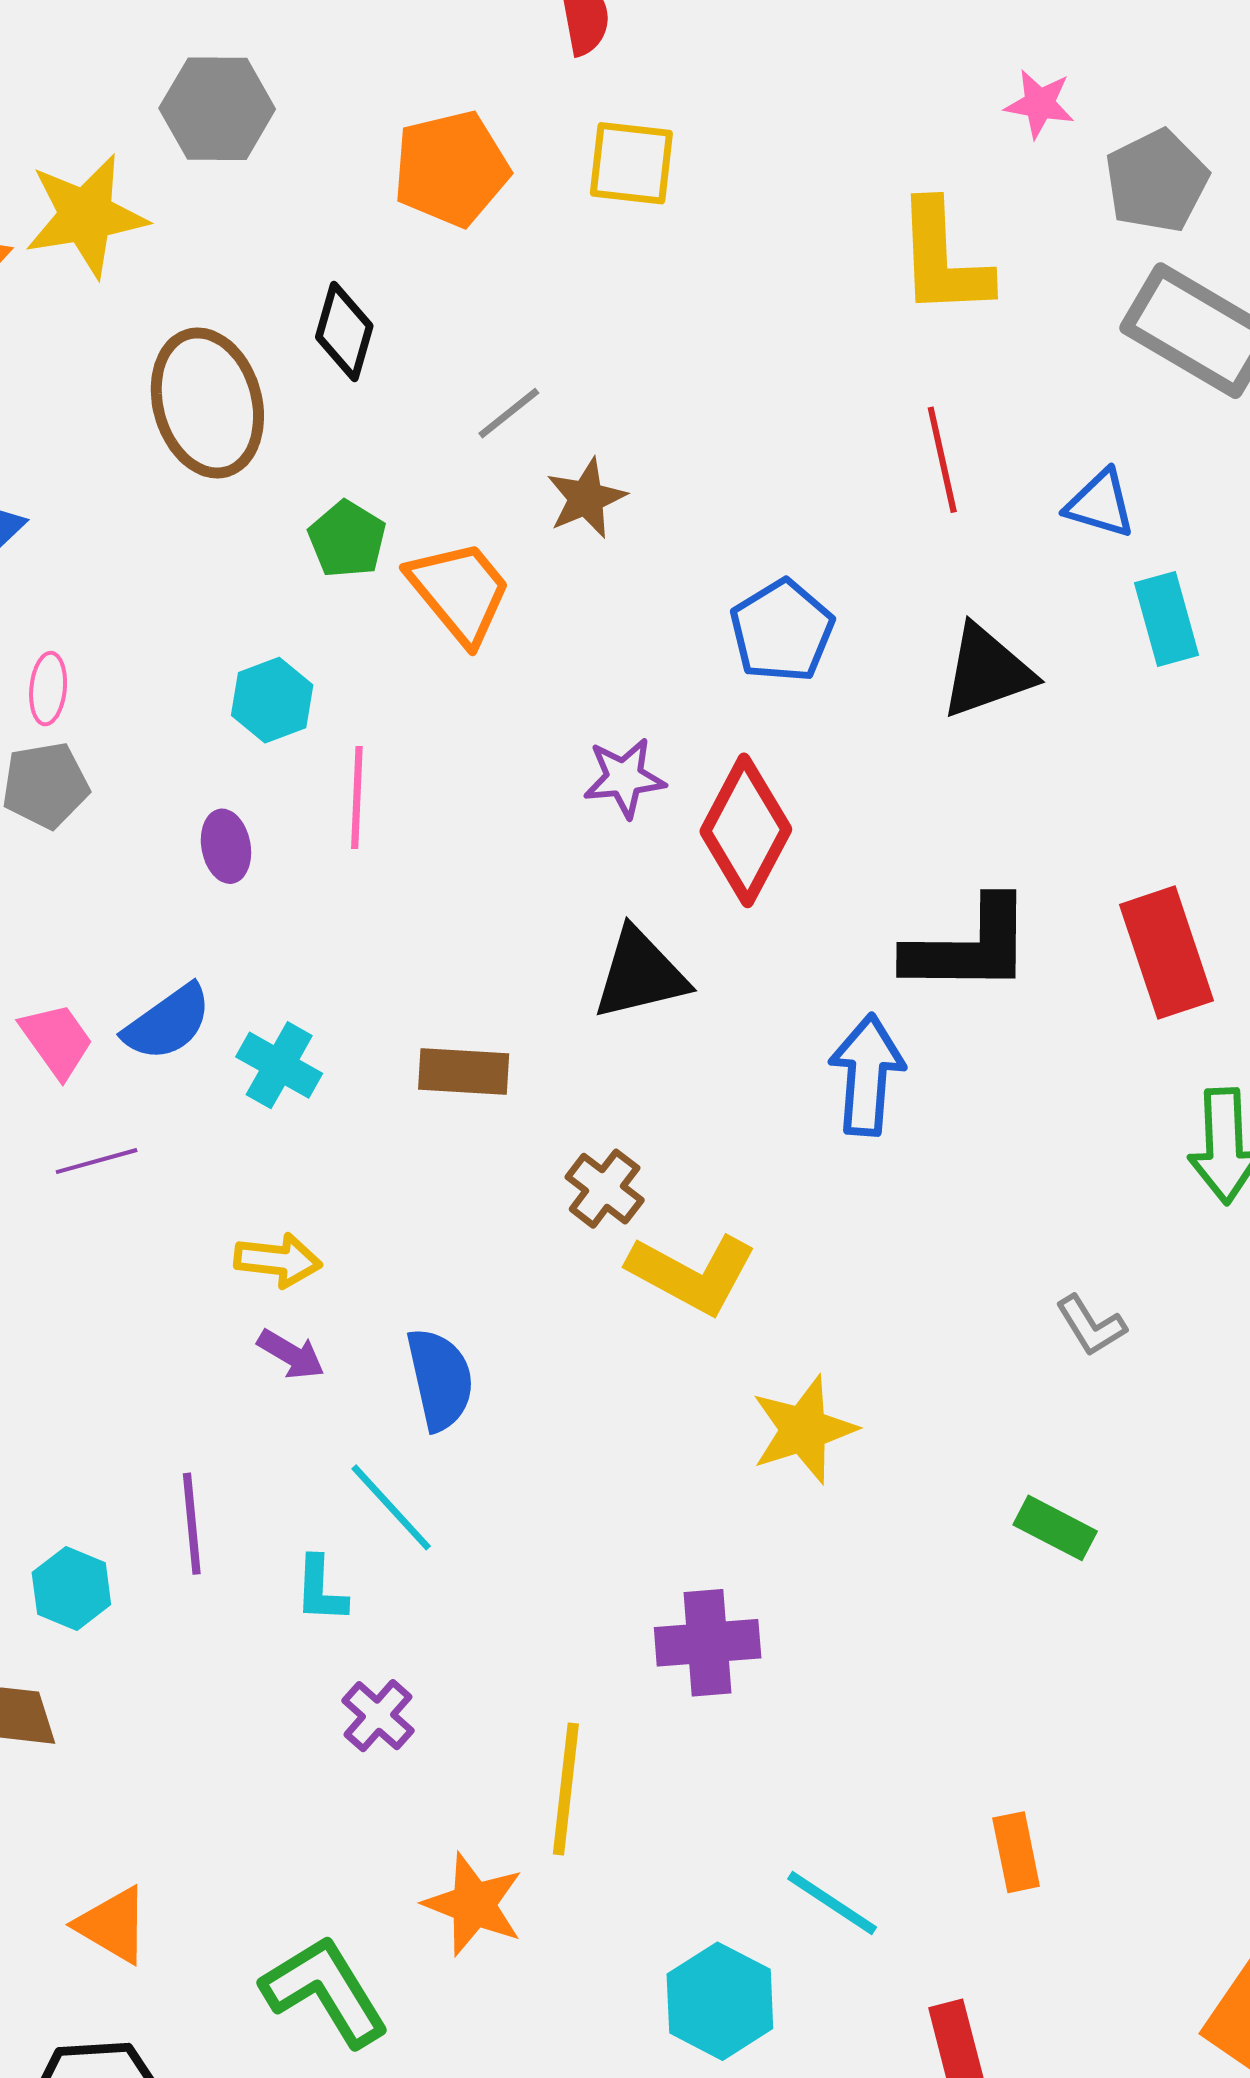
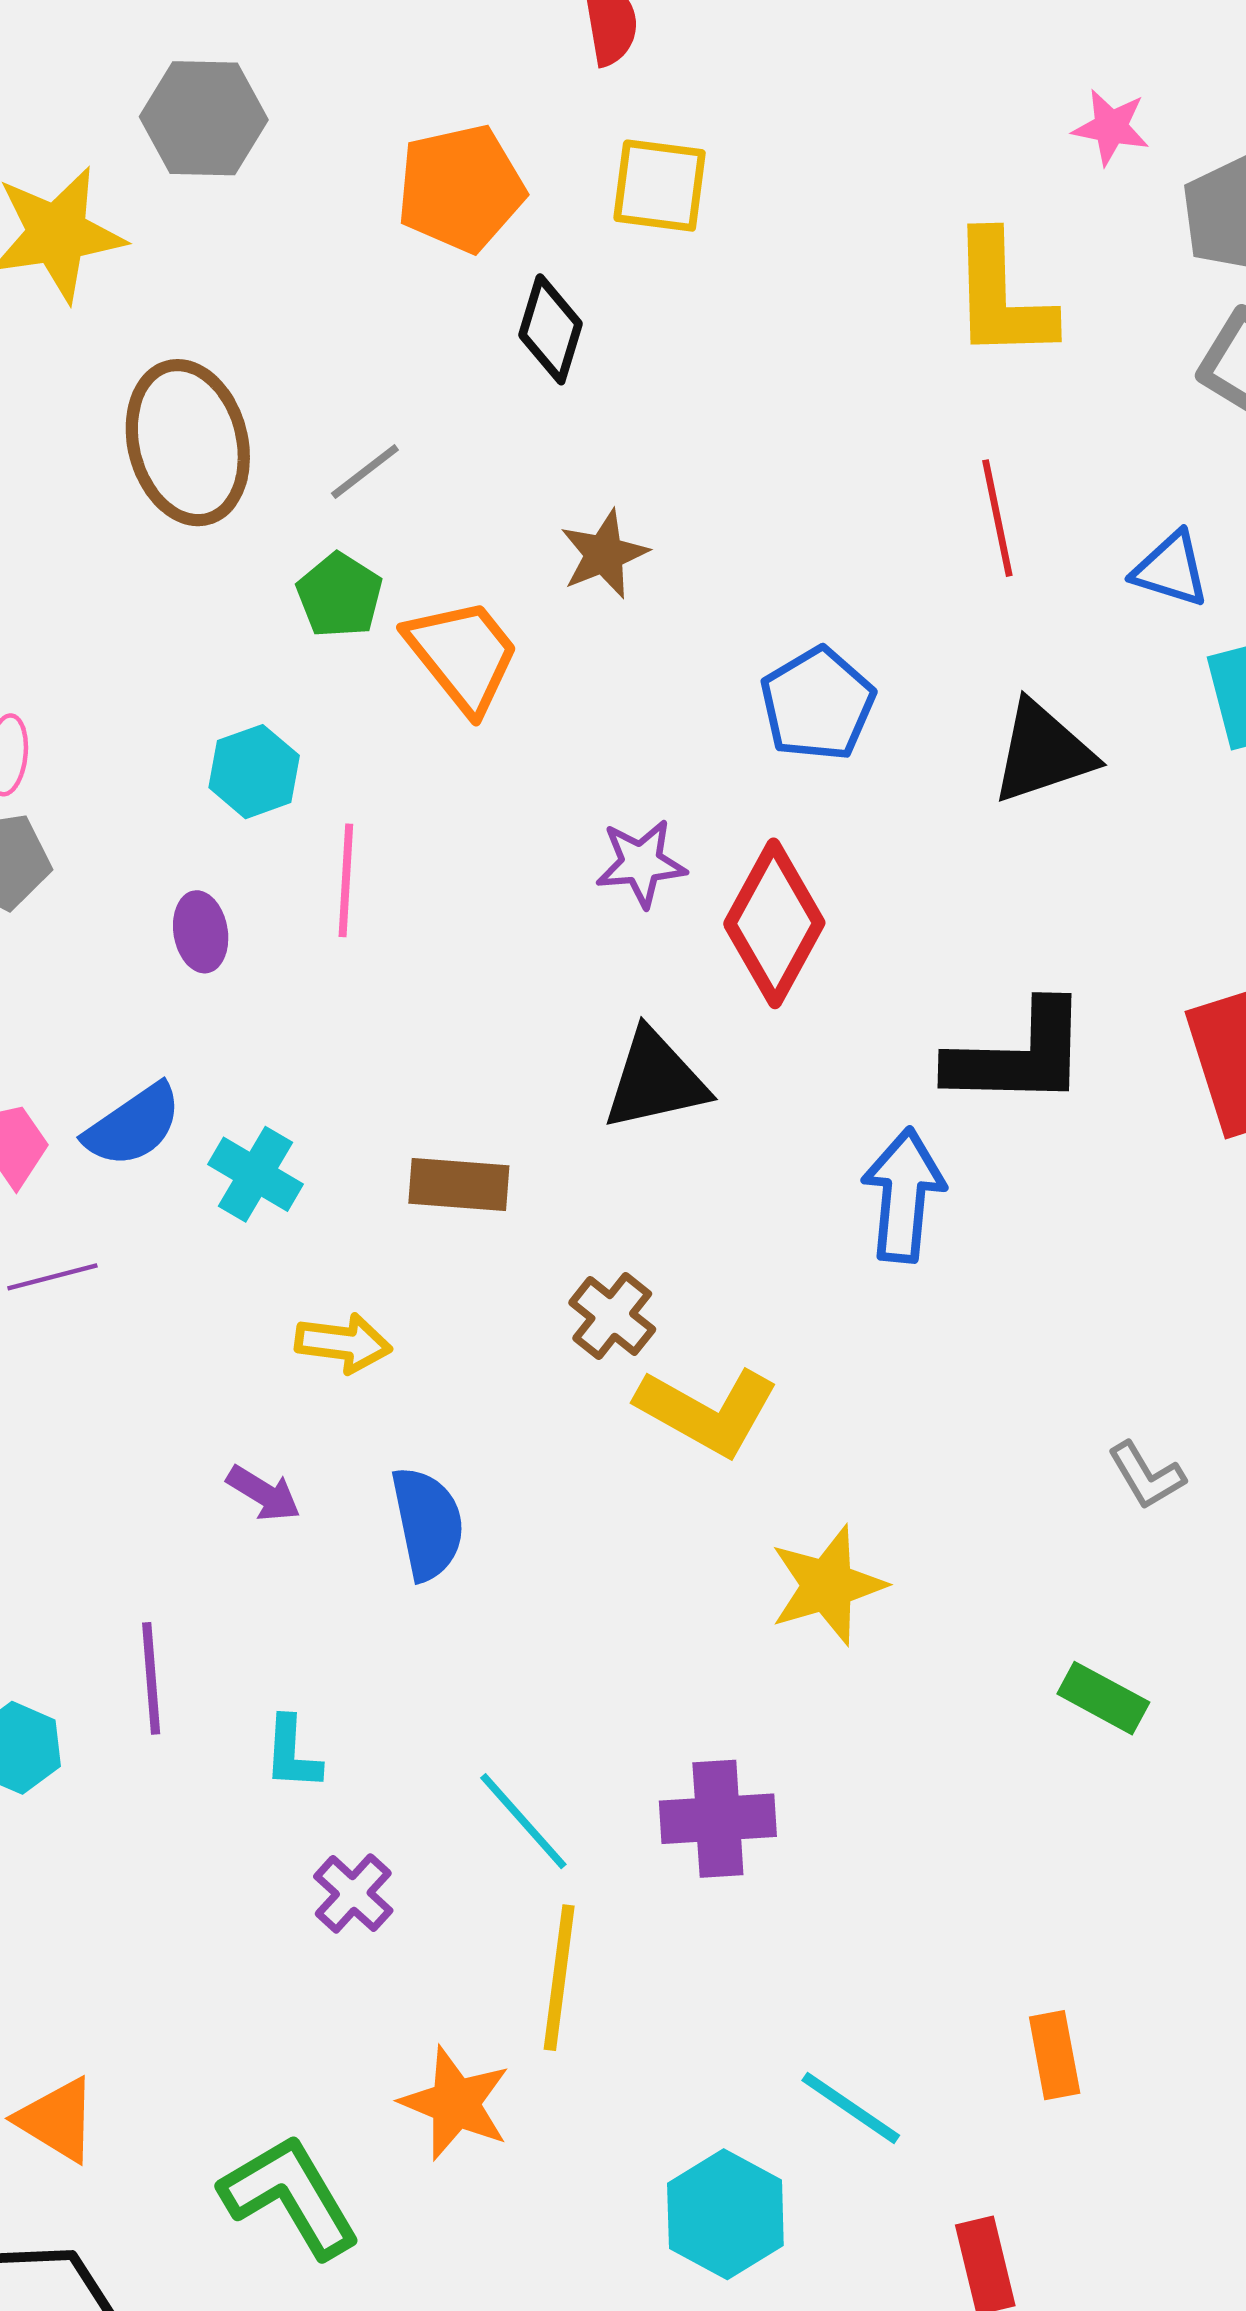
black diamond: (344, 332) -> (551, 329), moved
gray line: (509, 413) -> (365, 472), moved
yellow arrow: (278, 1260) -> (343, 1343), moved
cyan line: (391, 1507) -> (523, 1821), moved

